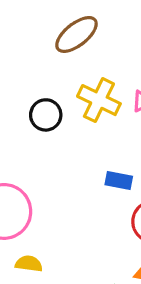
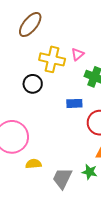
black circle: (46, 115) -> (33, 84), moved

